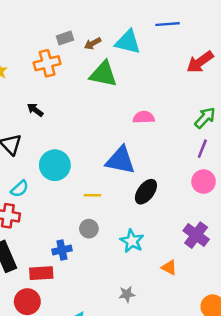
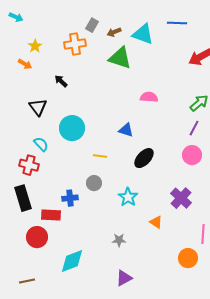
gray rectangle: (65, 38) -> (92, 25), turned -48
blue triangle: (120, 160) -> (126, 130), size x0.6
cyan semicircle: (20, 189) -> (41, 144), turned -98

